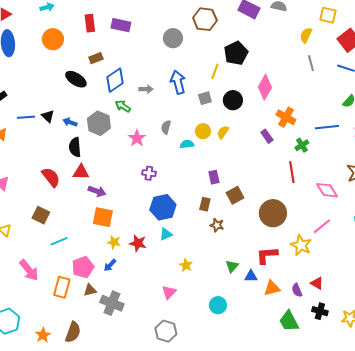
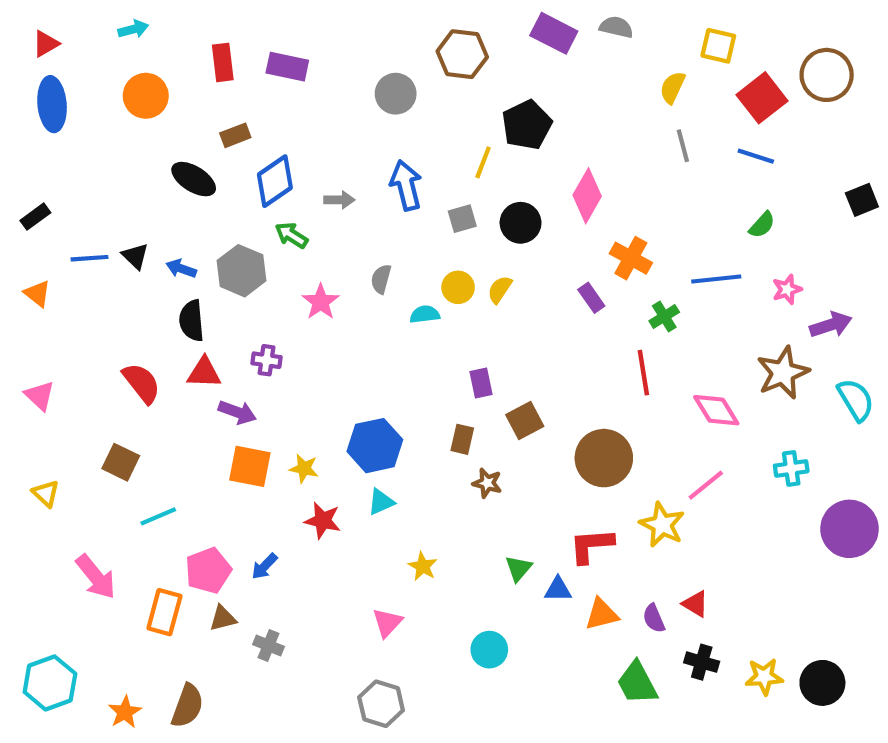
purple cross: (149, 173) -> (267, 360), moved
yellow star: (114, 242) -> (304, 468), moved
gray cross: (112, 303) -> (269, 645), size x0.6

